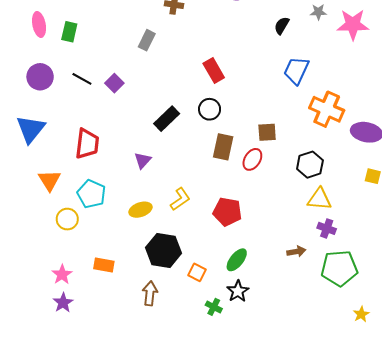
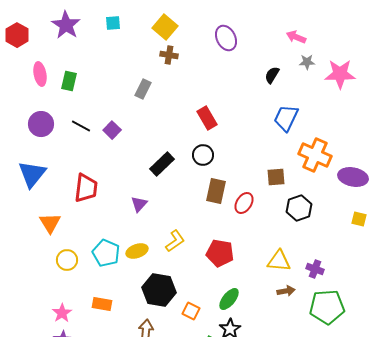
brown square: (267, 132) -> (276, 177), moved
cyan pentagon: (91, 194) -> (106, 253), moved
yellow triangle: (319, 199) -> (279, 261), moved

